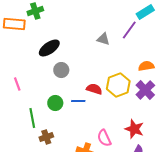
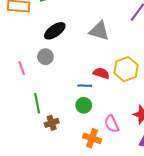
gray triangle: (103, 39) -> (99, 31), moved, size x1.5
gray circle: (61, 70) -> (45, 57), moved
green circle: (55, 103) -> (84, 105), moved

